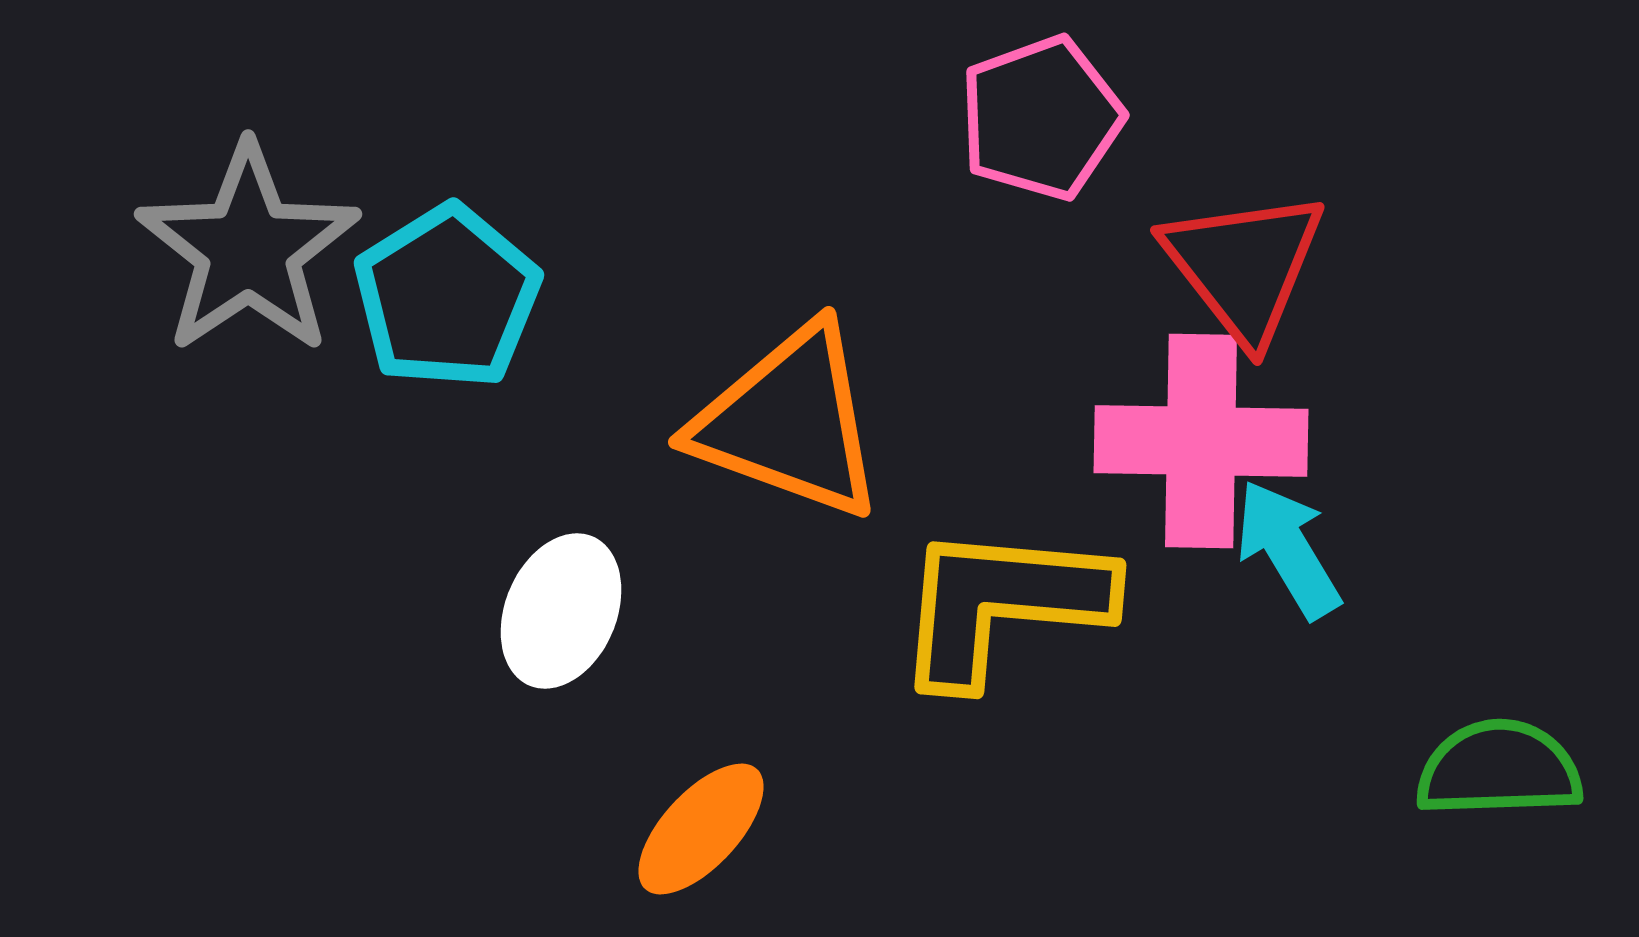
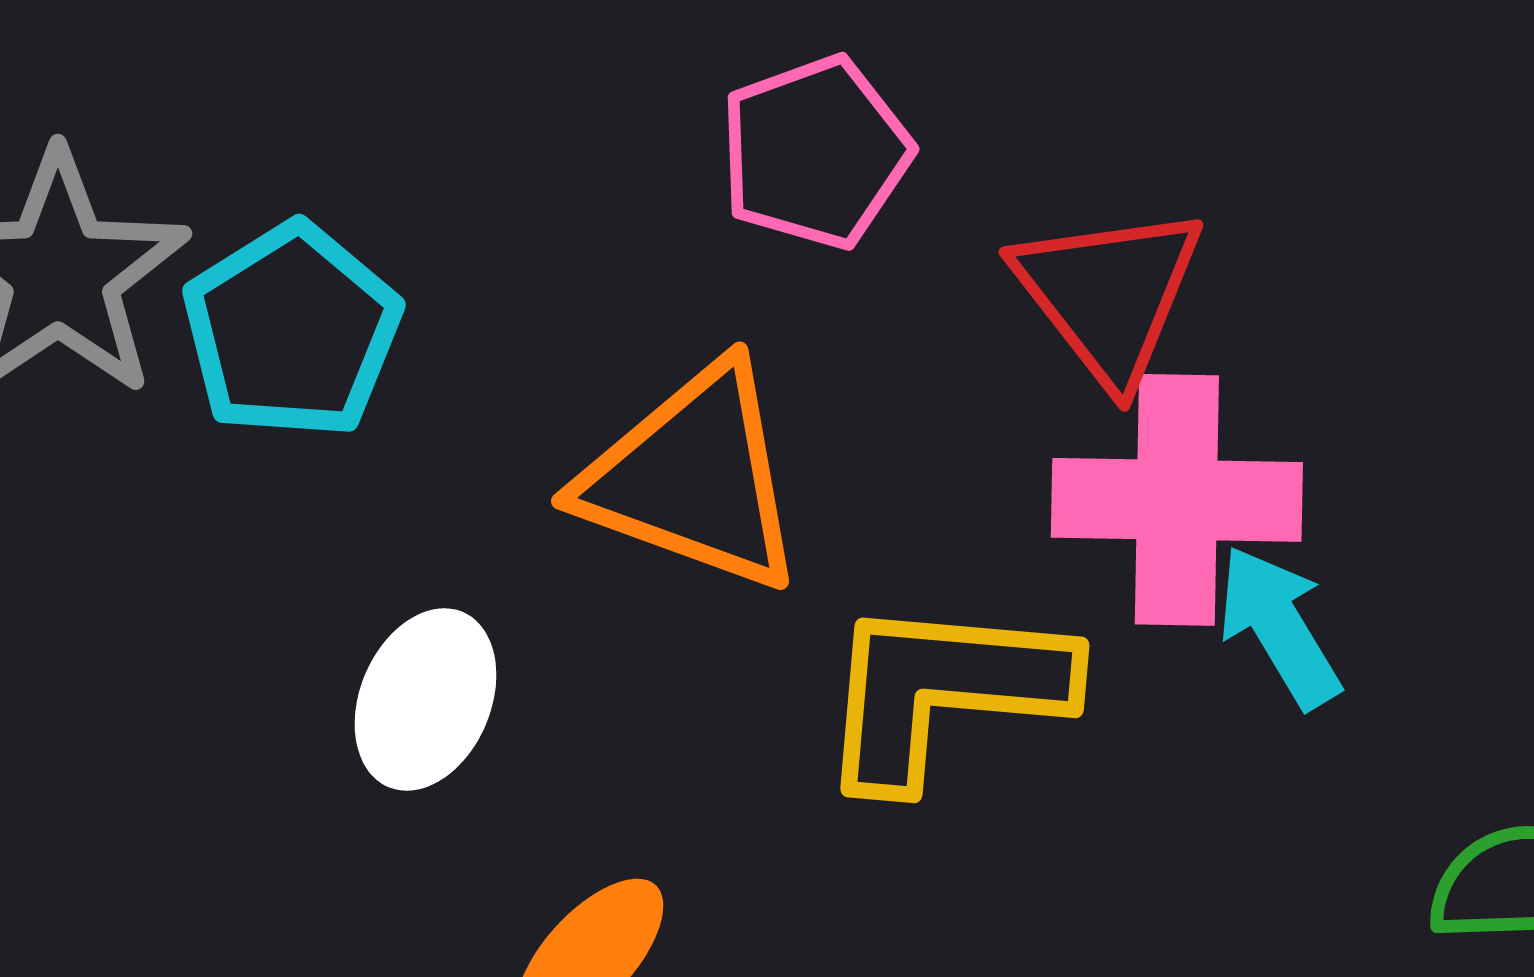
pink pentagon: (1041, 118) -> (815, 152), moved
red triangle: (1244, 266) -> (1109, 294), moved

